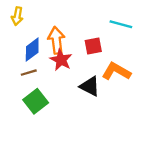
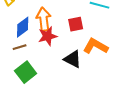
red star: (61, 60) -> (48, 36), turned 30

